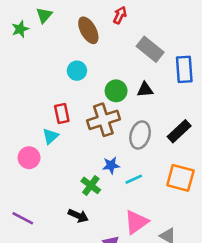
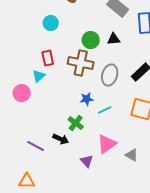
cyan circle: (77, 71) -> (51, 23), moved
brown cross: (103, 120) -> (81, 63), turned 30
green cross: (91, 185) -> (76, 123), moved
purple line: (23, 218) -> (36, 146), moved

